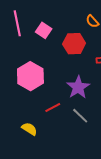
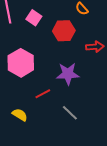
purple star: (78, 87) -> (68, 74), turned 30
gray line: (80, 116) -> (70, 113), moved

